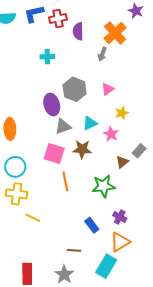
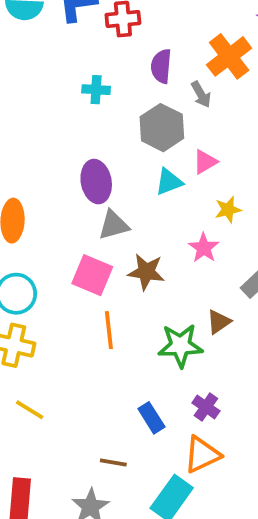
purple semicircle: (78, 31) -> (161, 66), moved
gray arrow: (102, 54) -> (201, 94), turned -56
gray hexagon: (75, 89) -> (162, 128), moved
cyan triangle: (90, 123) -> (169, 182), moved
brown triangle: (122, 162) -> (219, 322), moved
yellow line: (33, 218) -> (30, 410), moved

